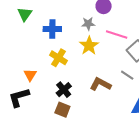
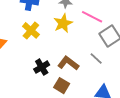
black cross: (64, 90) -> (42, 67), moved
brown square: (62, 110) -> (62, 86), moved

